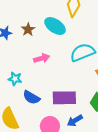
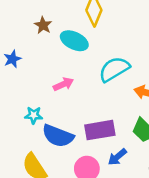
brown star: (28, 30) -> (43, 25), moved
blue semicircle: (31, 97) -> (58, 136), size x1.4

